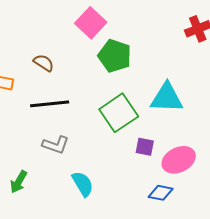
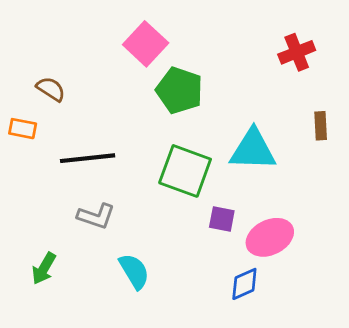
brown semicircle: (44, 63) -> (51, 89), moved
green square: (119, 113) -> (185, 171), turned -36
blue diamond: (161, 193) -> (244, 284), turned -35

